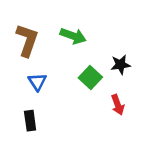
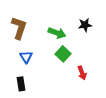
green arrow: (73, 36) -> (57, 33), moved
black star: (121, 65) -> (85, 25), moved

